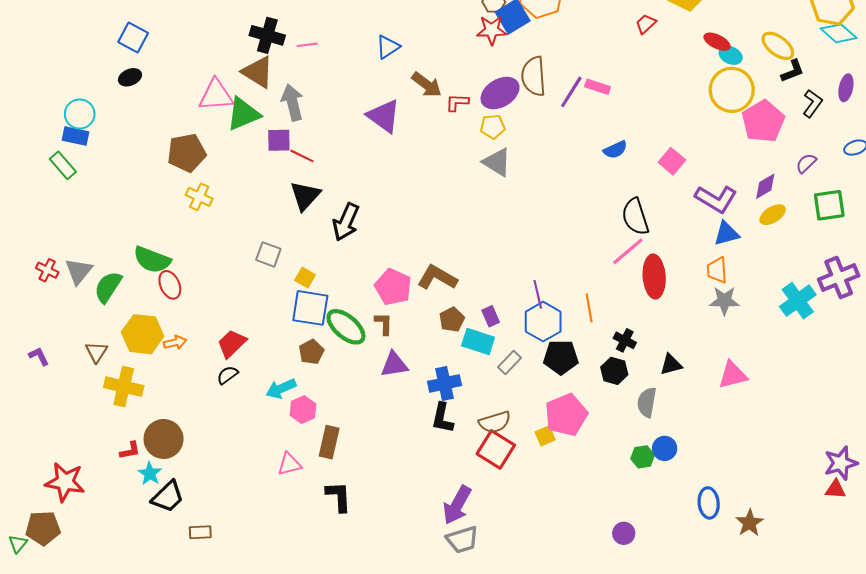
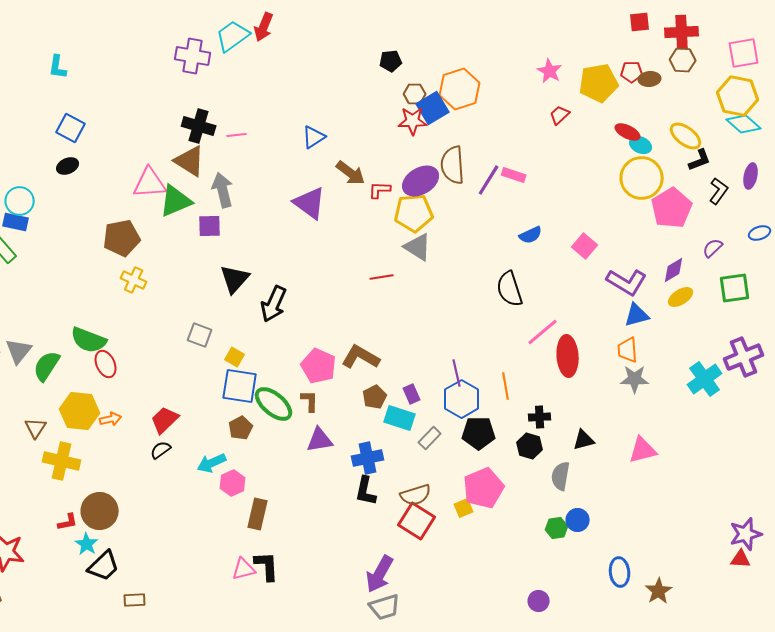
yellow pentagon: (493, 127) -> (414, 213), size x1.6
red line: (302, 156) -> (382, 277), moved, turned -35
black semicircle: (635, 217) -> (510, 289), moved
black cross: (625, 340) -> (540, 417), turned -30
pink triangle: (289, 464) -> (244, 569), moved

